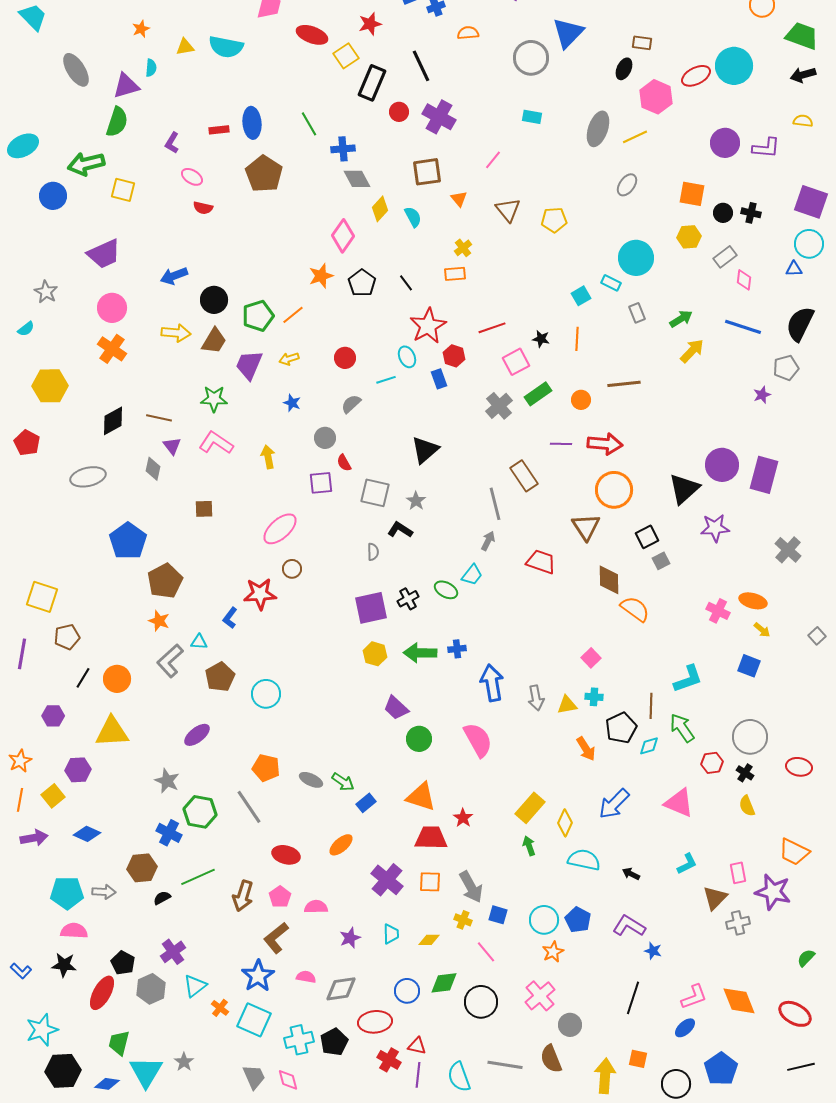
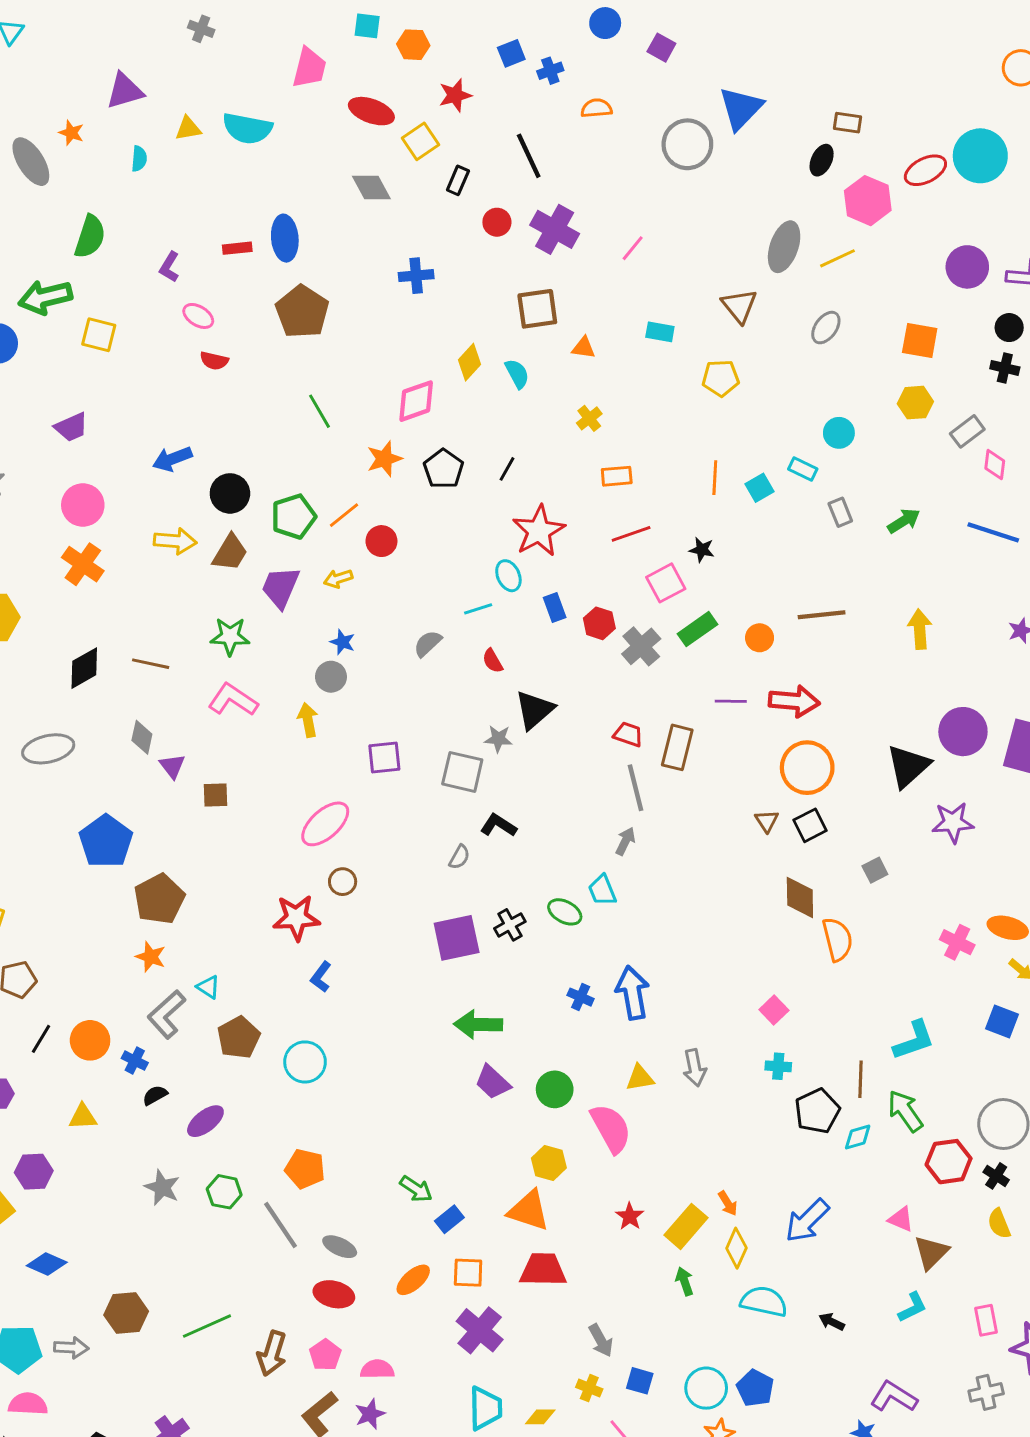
orange star: (141, 29) -> (71, 133), moved, turned -30
black rectangle: (372, 83) -> (458, 180), size x0.6
purple triangle: (126, 86) -> (125, 91), moved
cyan rectangle: (532, 117) -> (660, 332), moved
green line: (309, 124) -> (319, 411), moved
pink line: (493, 160) -> (633, 248), moved
gray diamond: (357, 179) -> (371, 188), moved
orange triangle: (459, 199) -> (583, 348), turned -42
brown triangle: (508, 210) -> (739, 306), moved
black circle: (723, 213) -> (1009, 328), moved
pink diamond: (343, 236) -> (416, 401), turned 36
purple trapezoid: (104, 254) -> (71, 427), size x0.7
cyan circle: (636, 258) -> (839, 433), size x0.6
orange rectangle: (455, 274) -> (617, 476), moved
black line: (406, 283) -> (507, 469), turned 66
orange line: (577, 339) -> (715, 478), moved
yellow arrow: (692, 351) -> (920, 629), moved, turned -48
red hexagon: (454, 356) -> (599, 623), moved
red circle: (345, 358) -> (381, 541), moved
gray circle: (325, 438) -> (331, 677), moved
purple triangle: (172, 446) -> (172, 766), moved
red semicircle: (344, 463) -> (493, 661), moved
brown rectangle: (524, 476) -> (677, 747), turned 48
gray star: (416, 501) -> (498, 739), moved, turned -30
brown triangle: (586, 527) -> (767, 821), size x0.6
black square: (647, 537) -> (810, 825), moved
gray semicircle: (373, 552) -> (459, 857), turned 30
red trapezoid: (541, 562) -> (628, 734), moved, size x0.7
cyan trapezoid: (472, 575) -> (602, 890), turned 120
orange semicircle: (635, 609) -> (837, 939), turned 40
blue L-shape: (230, 618) -> (321, 977), moved
cyan triangle: (199, 642) -> (208, 987), turned 30
blue cross: (457, 649) -> (581, 997), turned 30
green arrow: (420, 653) -> (478, 1024), moved
yellow hexagon: (375, 654) -> (549, 1163), moved
blue arrow: (492, 683) -> (633, 993), moved
yellow triangle: (567, 705) -> (640, 1078), moved
yellow triangle: (112, 732) -> (83, 1117), size x0.6
green circle: (419, 739) -> (555, 1089), moved
orange arrow: (586, 749) -> (728, 1203), moved, size x0.7
red hexagon: (712, 763) -> (949, 1162), size x1.4
gray ellipse: (311, 780) -> (340, 1247), moved
pink triangle: (679, 803) -> (901, 1219), size x0.6
green hexagon: (200, 812) -> (224, 1192), moved, size x0.7
red star: (463, 818) -> (630, 1216), moved
blue cross: (169, 833) -> (135, 1061), moved, size x0.7
orange square: (430, 882) -> (468, 1273), moved
gray arrow: (471, 887) -> (601, 1340), size x0.7
black semicircle: (162, 898) -> (155, 1095), moved
brown triangle: (715, 898) -> (931, 1252), moved
purple L-shape: (629, 926) -> (894, 1397), moved
cyan trapezoid: (391, 934) -> (485, 1408), size x1.5
purple star: (350, 938) -> (370, 1414), moved

